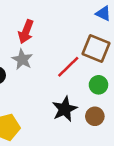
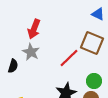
green circle: (98, 85) -> (94, 81), moved

